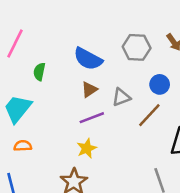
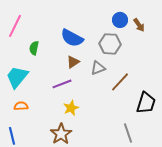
gray hexagon: (137, 47) -> (110, 44), moved
blue circle: (160, 84) -> (120, 20), moved
purple line: (92, 118) -> (62, 84), moved

